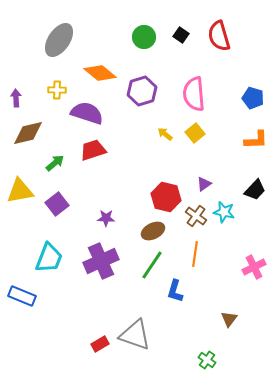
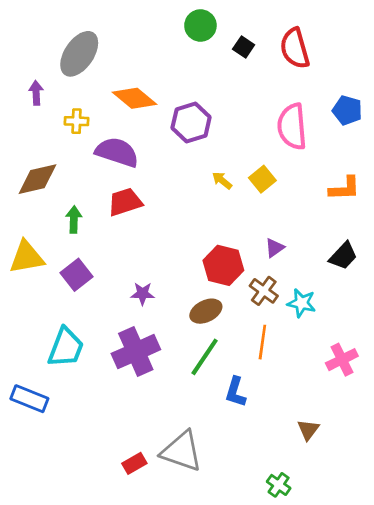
green circle: (144, 37) -> (200, 25), moved
pink semicircle: (194, 94) -> (292, 127), moved
purple arrow: (16, 98) -> (36, 93), moved
blue pentagon: (253, 98) -> (347, 110), moved
green arrow: (55, 163) -> (74, 219), turned -48
cyan star: (224, 212) -> (302, 303), moved

